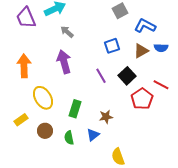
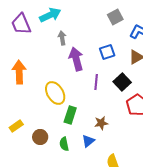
gray arrow: (67, 32) -> (62, 38), turned 40
purple arrow: (64, 62) -> (76, 59), moved
purple line: (101, 76) -> (96, 82), turned 35
yellow ellipse: (43, 98) -> (55, 93), moved

